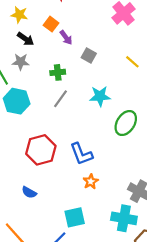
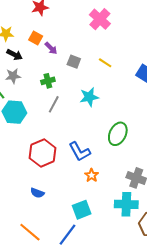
yellow line: (132, 62) -> (105, 63), moved
green ellipse: (126, 123) -> (118, 134), moved

